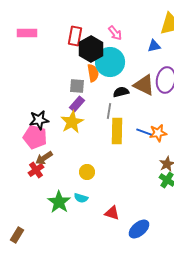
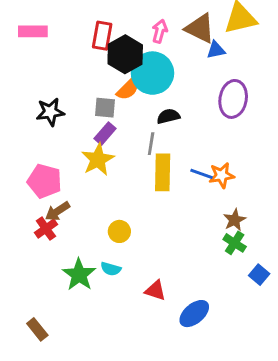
pink arrow: (115, 33) -> (160, 31), turned -126
orange semicircle: (93, 73) -> (128, 89), turned 54
brown triangle: (144, 85) -> (200, 28), moved
black star: (39, 120) -> (50, 112), moved
brown rectangle: (17, 235) -> (37, 329), moved, turned -70

